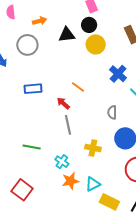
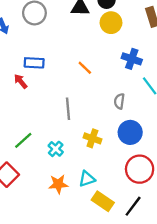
blue cross: (118, 74) -> (132, 59), turned -30
red arrow: (63, 103) -> (21, 81), moved
green line: (32, 147) -> (23, 140), moved, turned -60
orange star: (70, 181) -> (58, 184), moved

